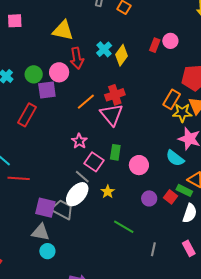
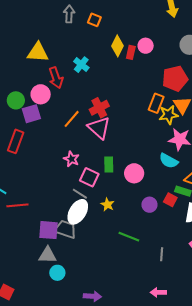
yellow diamond: (121, 55) -> (118, 46), moved

